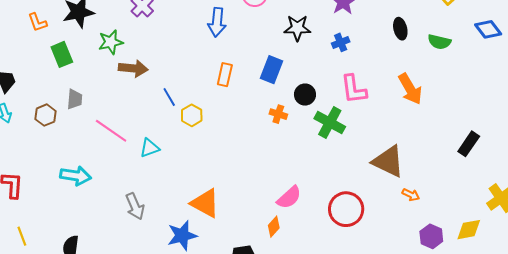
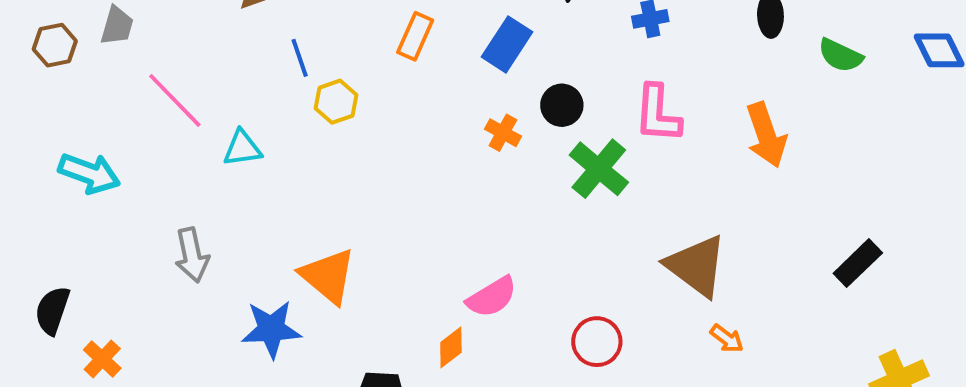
red circle: (346, 209) -> (597, 342), size x0.7

